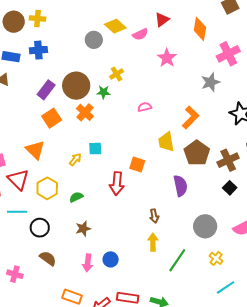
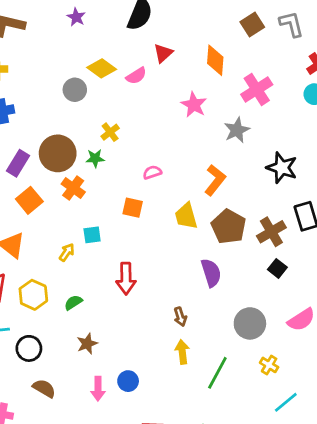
pink star: (167, 58) -> (194, 105), moved
orange square: (137, 165) -> (133, 208), moved

